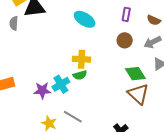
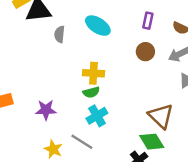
gray semicircle: (14, 23) -> (60, 34), moved
green diamond: (135, 74) -> (152, 142), moved
cyan cross: (61, 84) -> (97, 116), moved

